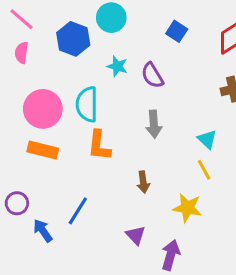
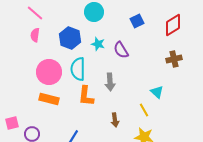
blue square: (177, 31) -> (137, 21), turned 32
blue hexagon: (73, 39) -> (70, 38), moved
gray arrow: (154, 124) -> (110, 82), moved
yellow line: (204, 170) -> (144, 110), moved

